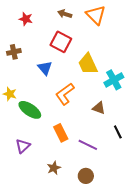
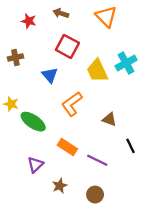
brown arrow: (65, 14) -> (61, 13), moved
cyan cross: (114, 80) -> (126, 63), moved
orange rectangle: (61, 133) -> (67, 147), turned -30
purple triangle: (23, 146) -> (35, 165), moved

